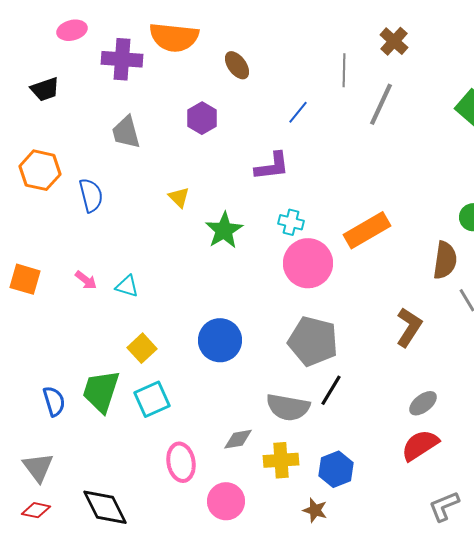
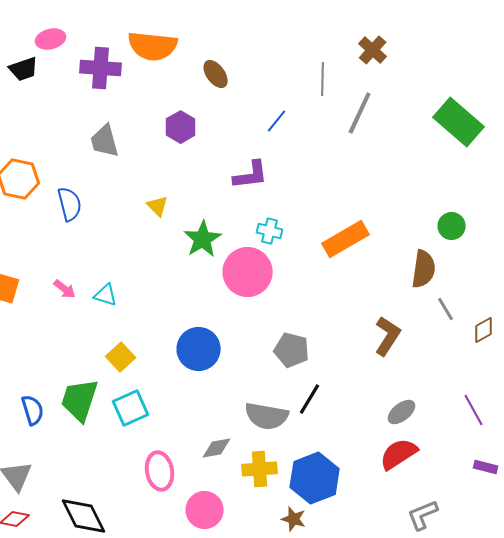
black trapezoid: (45, 89) -> (24, 69), moved
pink circle: (308, 263) -> (248, 272), moved
gray pentagon: (313, 341) -> (292, 350), size x0.7
blue hexagon: (336, 469) -> (315, 478), size x1.4

